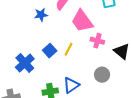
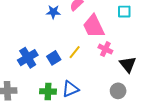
blue square: (50, 51) -> (54, 58), moved
gray circle: (102, 75) -> (118, 91), moved

